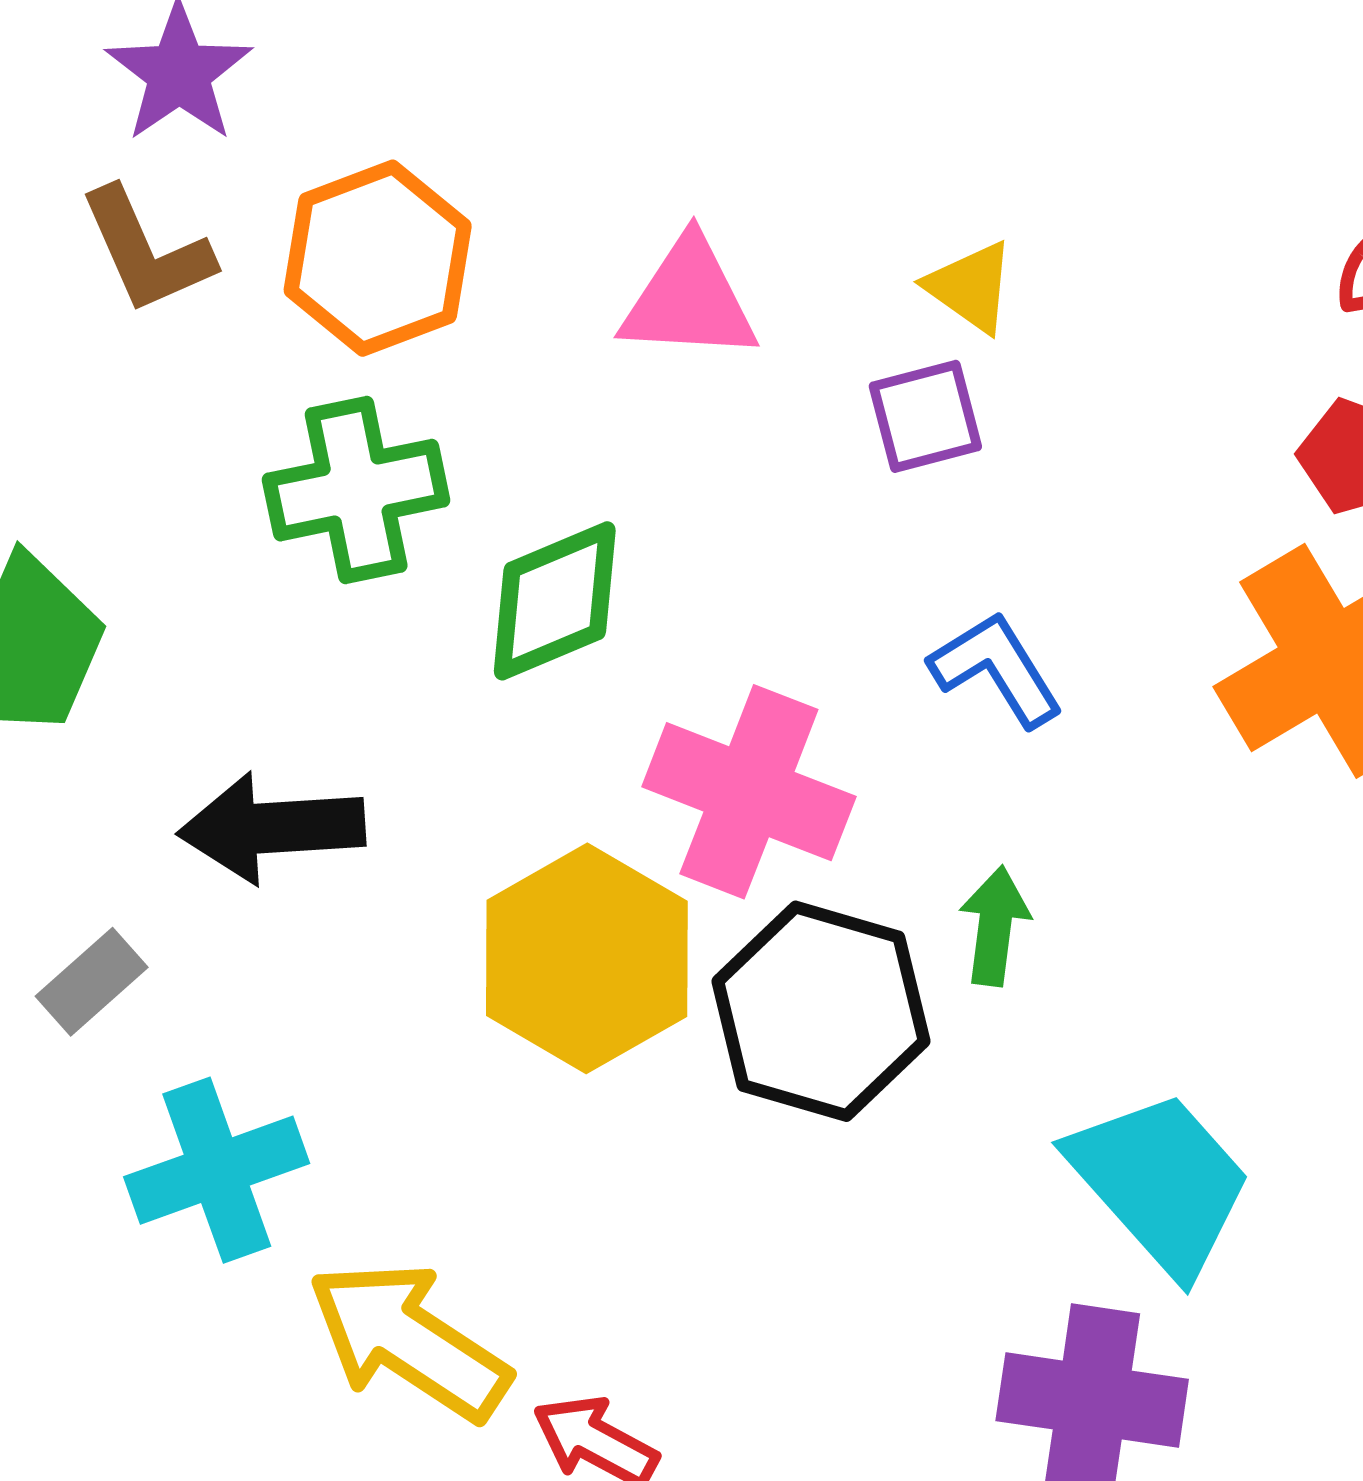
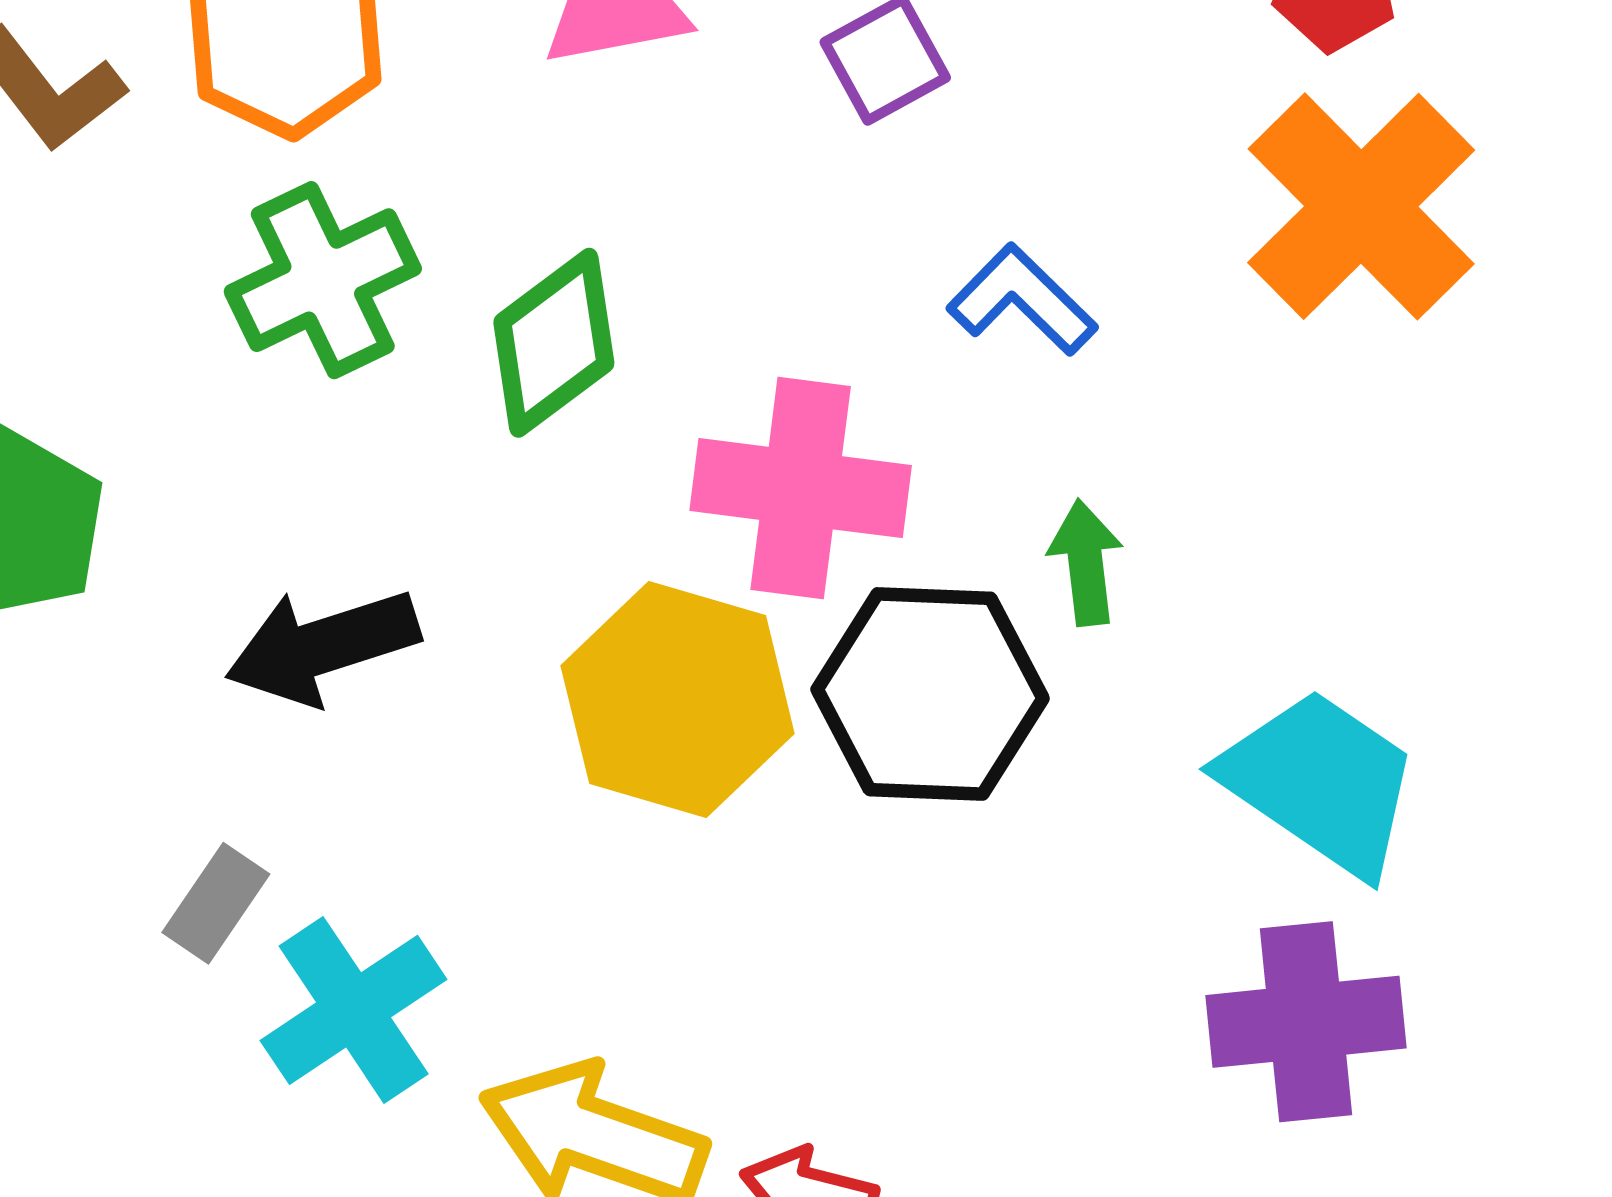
gray rectangle: (92, 982) -> (216, 903), moved

